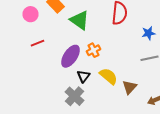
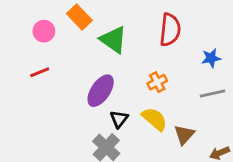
red line: (38, 43) -> (40, 72), moved
orange cross: (94, 50) -> (157, 82), moved

